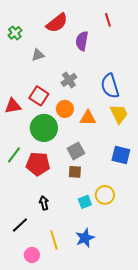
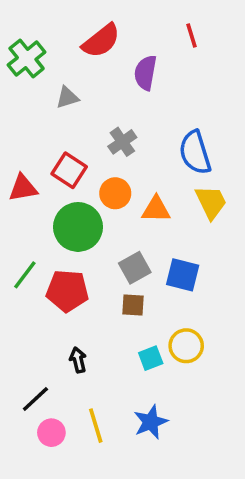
green cross: (15, 33) -> (27, 59), size x1.5
blue square: (121, 155) -> (183, 275), moved
pink circle: (32, 255) -> (51, 433), moved

